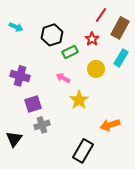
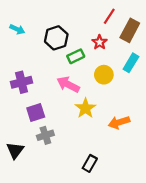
purple cross: (20, 76) -> (22, 82), turned -30
pink arrow: (63, 78) -> (68, 84), size x1.5
orange arrow: (110, 125) -> (119, 122), moved
black rectangle: (83, 151) -> (90, 163), size x0.7

